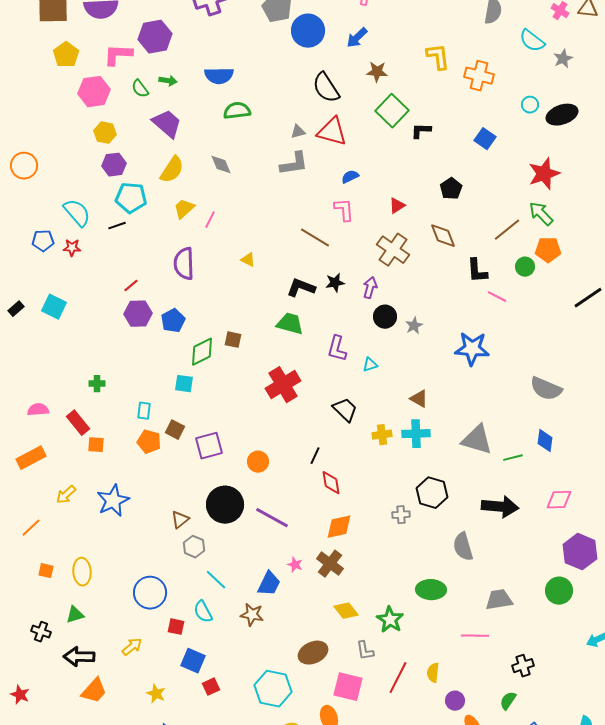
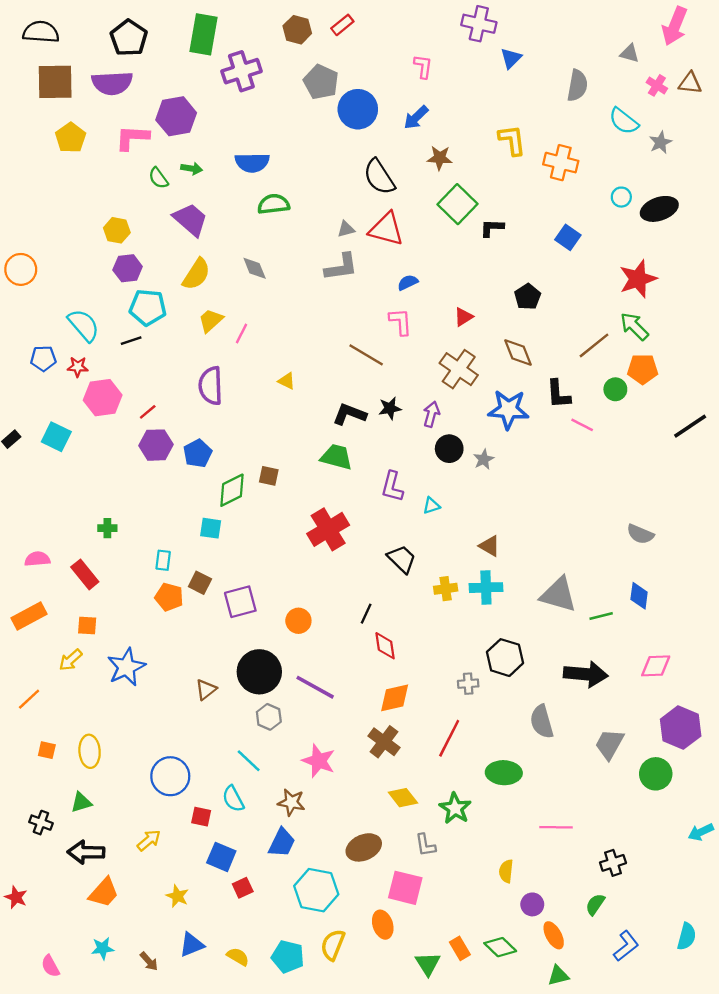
pink hexagon: (94, 92) -> (103, 398), moved
blue star: (472, 349) -> (509, 409), moved
gray semicircle: (546, 389) -> (640, 534), size x0.7
orange square: (96, 445) -> (87, 625), moved
gray hexagon: (194, 547) -> (269, 717), moved
pink star: (295, 565) -> (319, 761), moved, size x1.8
blue trapezoid: (269, 584) -> (282, 843), moved
gray trapezoid: (499, 600) -> (609, 744), moved, turned -52
red line: (398, 678) -> (449, 738), moved

